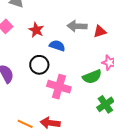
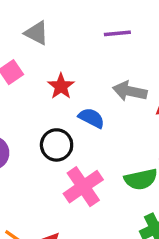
pink cross: (59, 87) -> (83, 187), turned 30

